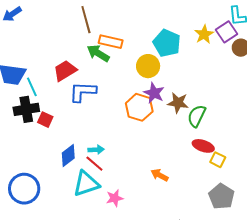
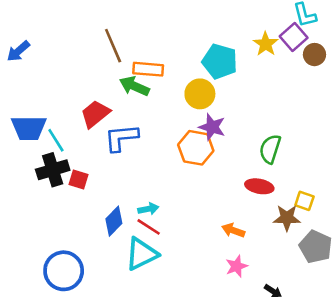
brown star: (178, 103) -> (287, 218), moved
red ellipse: (203, 146) -> (259, 186), moved
pink star: (115, 198) -> (237, 266), moved

